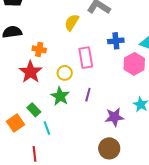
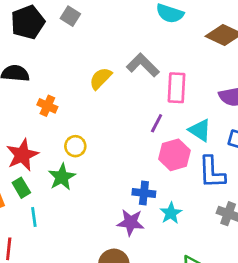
blue cross: (116, 41) -> (144, 193), moved
pink rectangle: (86, 58) -> (177, 88), moved
red star: (31, 72) -> (22, 155), moved
purple line: (88, 95) -> (157, 123), moved

